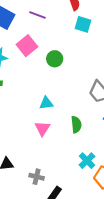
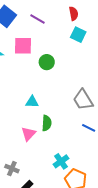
pink square: (27, 46) -> (23, 46), turned 30
green semicircle: (76, 125) -> (47, 123), moved
pink triangle: (42, 128) -> (28, 134), moved

